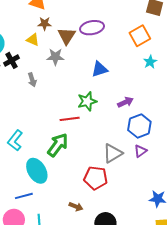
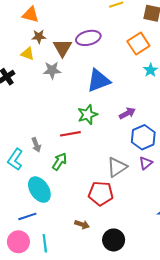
blue triangle: (100, 69) -> (99, 81), size x1.4
gray arrow: (32, 80) -> (36, 145), moved
green arrow: (58, 145) -> (60, 162), size x0.7

